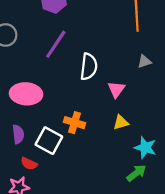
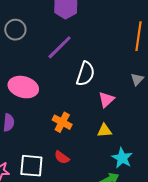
gray triangle: (144, 61) -> (137, 79), turned -40
white square: (49, 141) -> (31, 166), moved, turned -35
red semicircle: (29, 164) -> (62, 157), moved

